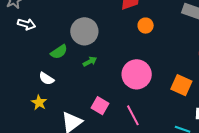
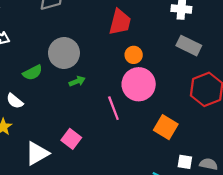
green arrow: (90, 61) -> (77, 81), moved
pink circle: (137, 74) -> (139, 84), moved
pink line: (133, 115) -> (113, 108), moved

